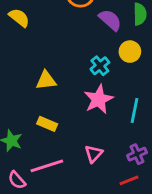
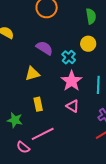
purple semicircle: (110, 20) -> (44, 48), moved
yellow rectangle: (47, 124) -> (38, 104), turned 64
pink triangle: (94, 154) -> (73, 106), moved, turned -32

